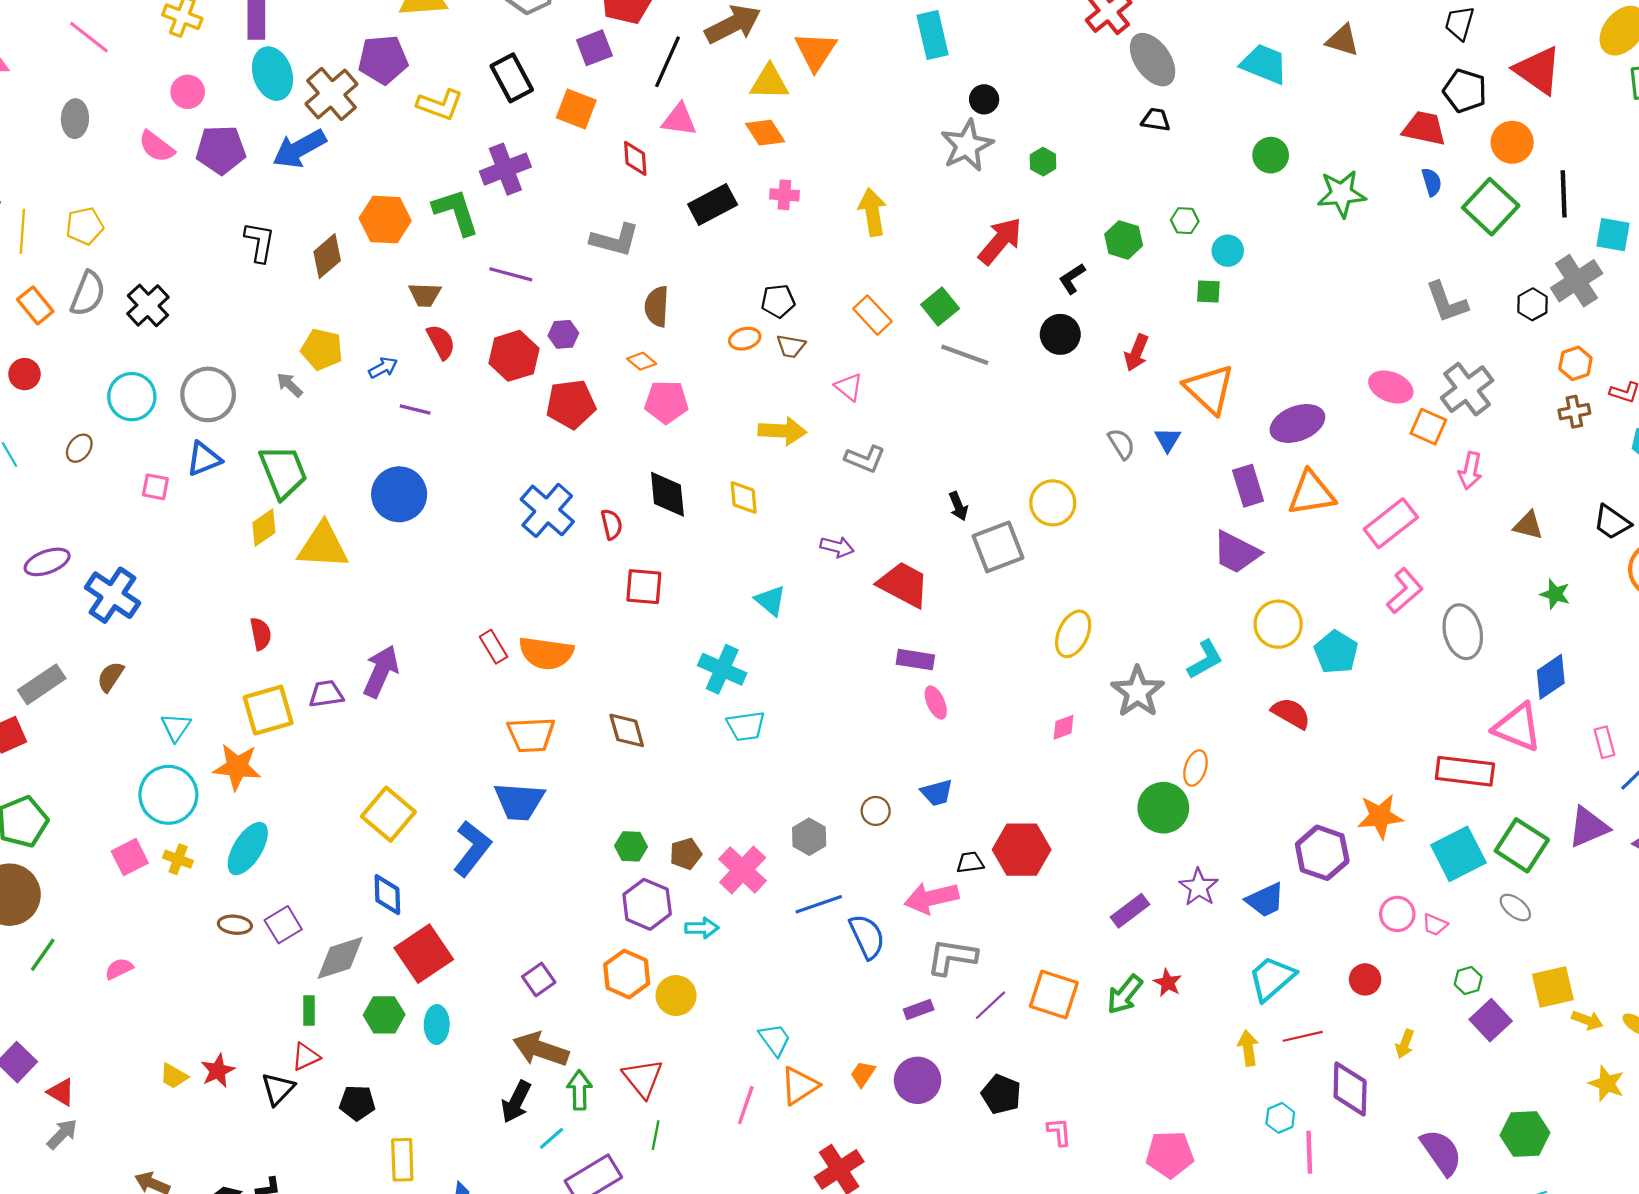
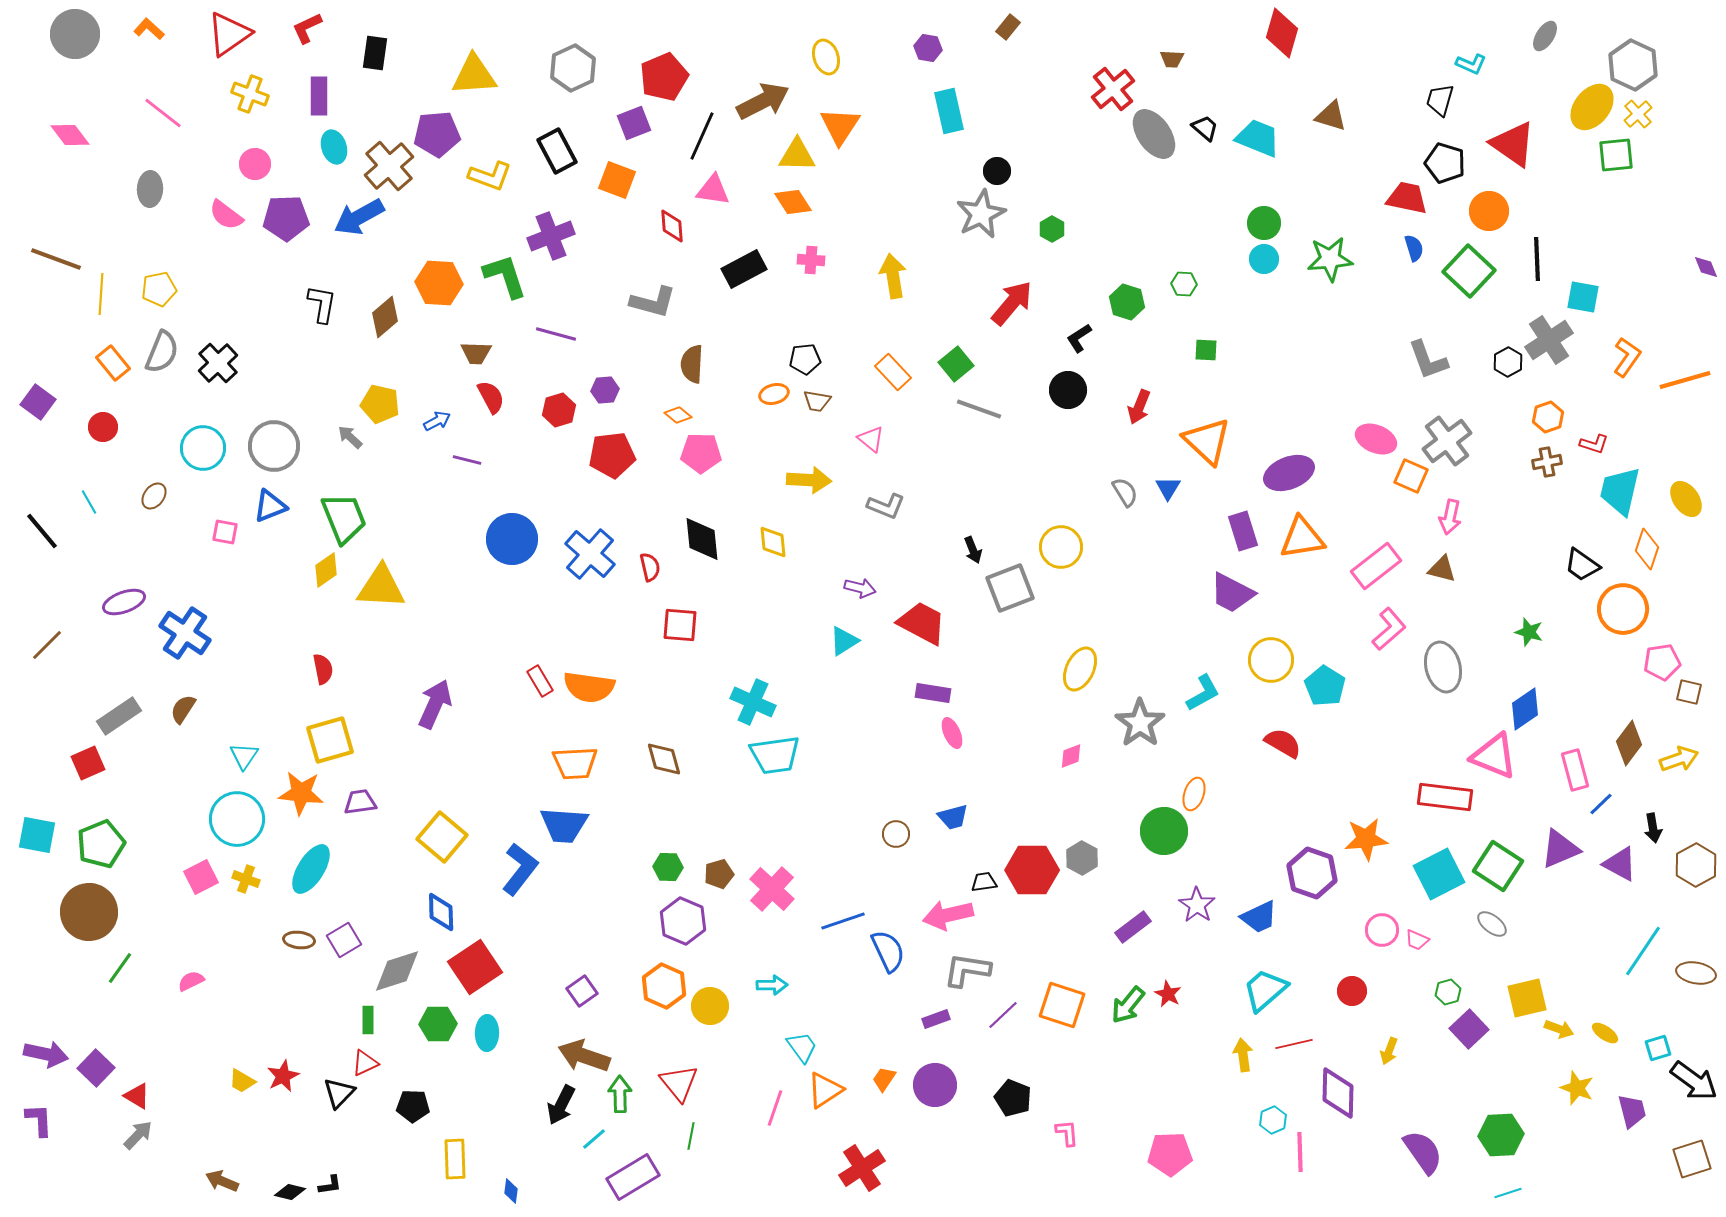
cyan ellipse: (272, 74) -> (334, 147), size x0.7
black trapezoid: (1156, 120) -> (1205, 128), moved, turned 32
cyan circle: (1228, 251) -> (1264, 259), moved
red hexagon: (514, 356) -> (559, 410), size x0.7
blue circle: (399, 494) -> (512, 539), moved
brown triangle: (1528, 525) -> (1442, 569), moved
cyan triangle: (770, 601) -> (844, 641), moved, turned 48
purple trapezoid: (326, 694) -> (360, 802), moved
cyan trapezoid: (746, 726) -> (775, 755), size x1.4
pink rectangle: (1604, 742) -> (1575, 770), size x1.4
gray hexagon: (809, 837) -> (1082, 858), moved
cyan arrow: (702, 928) -> (772, 985), moved

